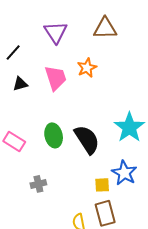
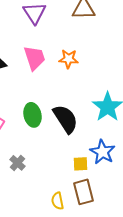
orange star: (87, 68) -> (68, 59), moved, turned 30
gray cross: (38, 184) -> (18, 163), turned -35

